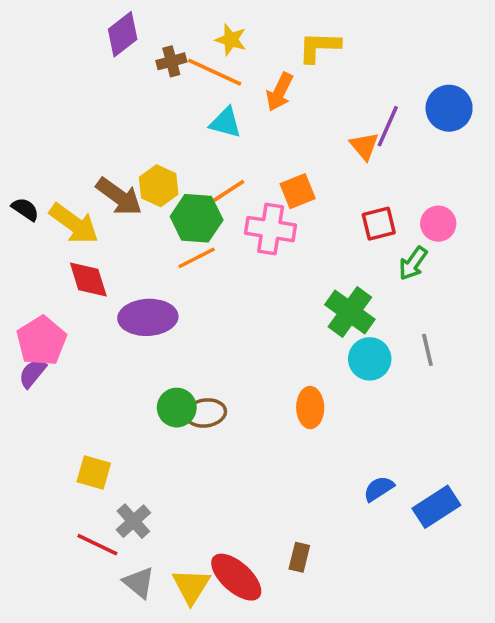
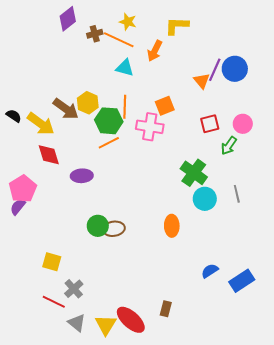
blue circle: (449, 108) -> (235, 69), moved
orange line: (225, 193) -> (125, 107), turned -55
purple ellipse: (148, 317) -> (82, 176), size x0.7

